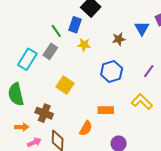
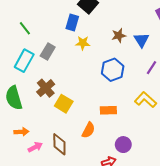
blue triangle: (142, 28) -> (141, 40), moved
green line: (56, 31) -> (25, 28), moved
yellow square: (65, 85) -> (64, 104), moved
brown cross: (44, 113) -> (46, 88), moved, turned 30

